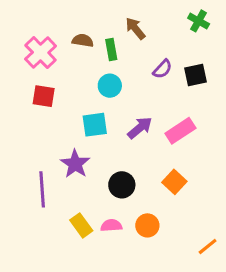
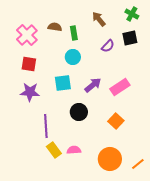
brown arrow: (135, 28) -> (99, 19), moved
black square: (195, 75) -> (130, 38), moved
purple star: (75, 164) -> (30, 92), moved, turned -30
black circle: (122, 185) -> (79, 112), moved
purple line: (42, 189) -> (46, 126), moved
orange circle: (147, 225) -> (110, 159), moved, size x1.5

